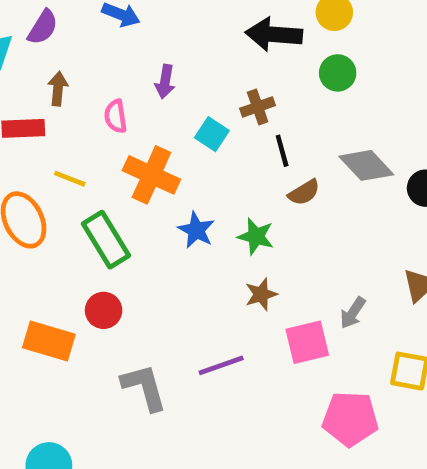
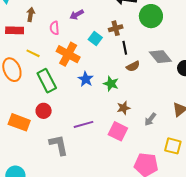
green circle: (338, 73) -> (151, 16), size x1.5
purple arrow: (165, 82) -> (77, 15), turned 48
brown star: (261, 294) -> (124, 108), moved
pink square: (307, 342) -> (118, 131), moved, turned 36
purple line: (221, 365) -> (83, 124), moved

